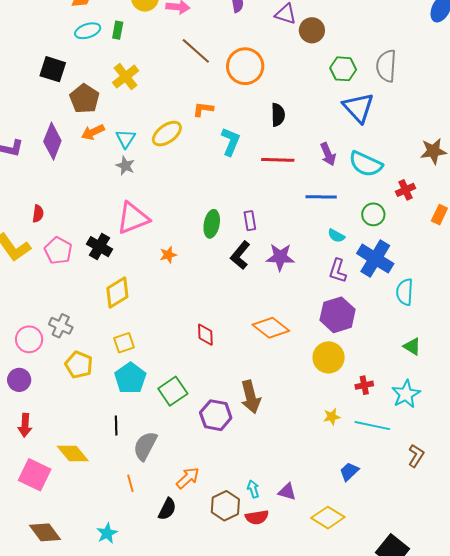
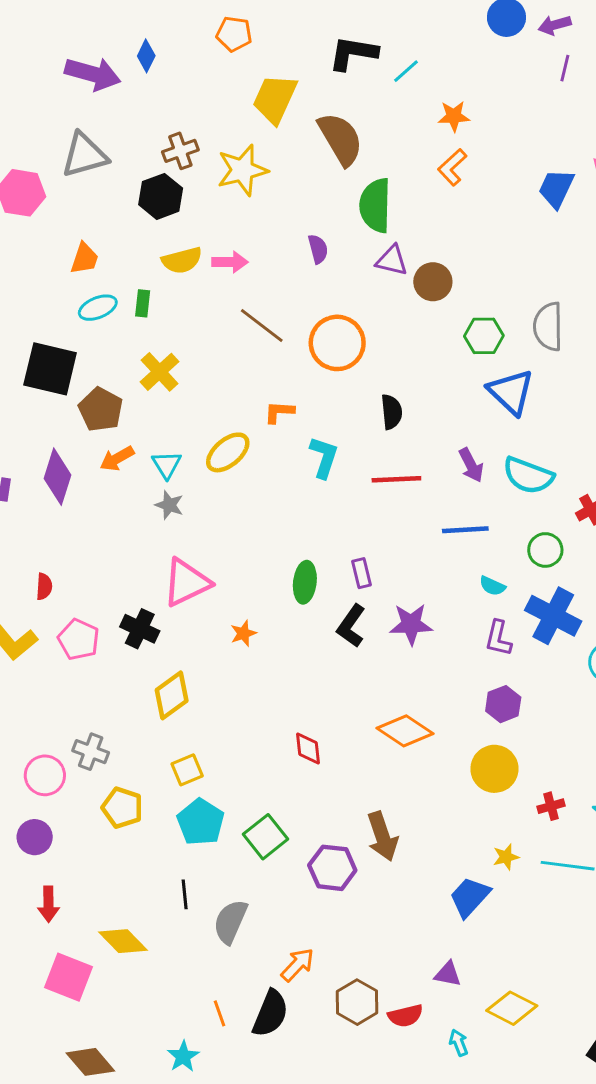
black square: (53, 69) -> (50, 369), size x1.4
purple hexagon: (338, 315) -> (503, 704), size x0.7
blue trapezoid: (349, 472) -> (470, 897), moved, size x1.4
orange line: (130, 483) -> (219, 1013), moved
cyan arrow: (253, 489) -> (459, 1043), moved
black semicircle: (167, 509) -> (270, 1013), size x1.4

